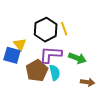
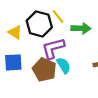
yellow triangle: (20, 44) -> (15, 32), moved
green arrow: (77, 58) -> (81, 28), moved

